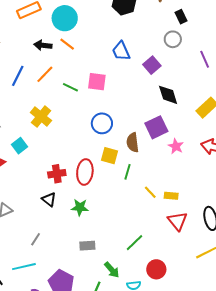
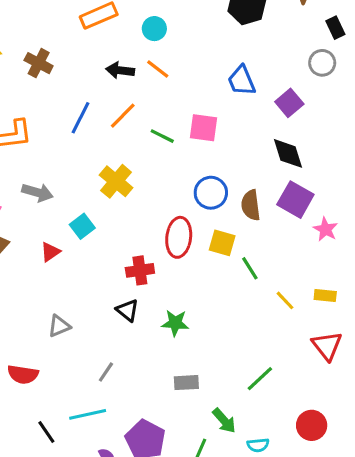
cyan circle: (65, 18) -> (154, 29), size x0.6
black diamond: (168, 95) -> (288, 153), moved
purple square: (156, 127) -> (295, 200), turned -35
brown semicircle: (133, 143) -> (251, 205), moved
red ellipse: (85, 172) -> (179, 237), moved
green line: (127, 172) -> (250, 268), turned -49
yellow rectangle: (171, 196) -> (325, 296), moved
red circle: (156, 269) -> (312, 425), moved

